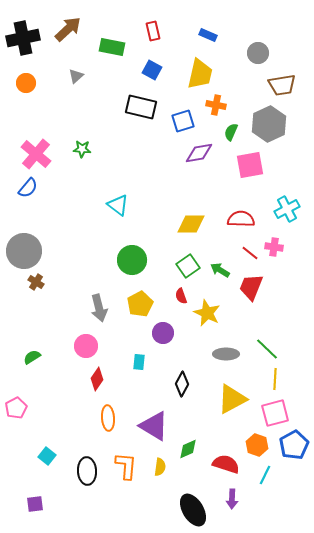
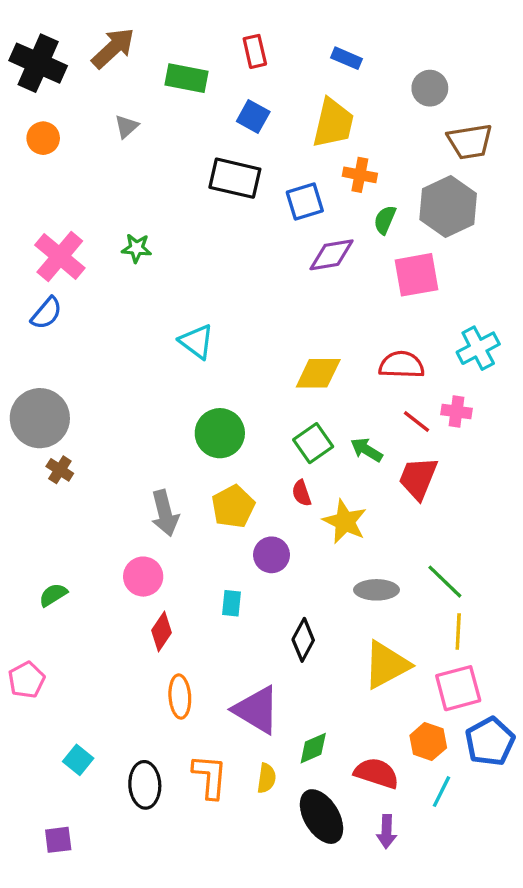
black cross: (23, 38) -> (38, 63), turned 36
black ellipse: (193, 510) -> (322, 817), moved

